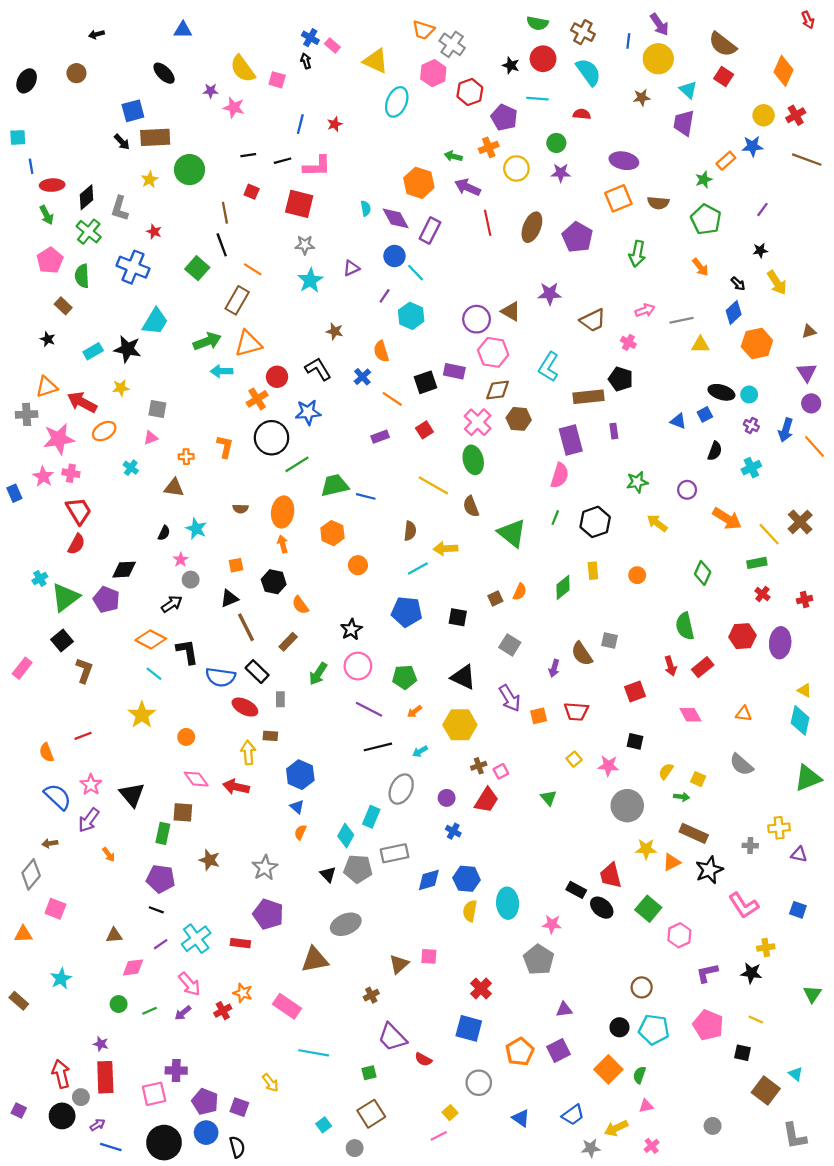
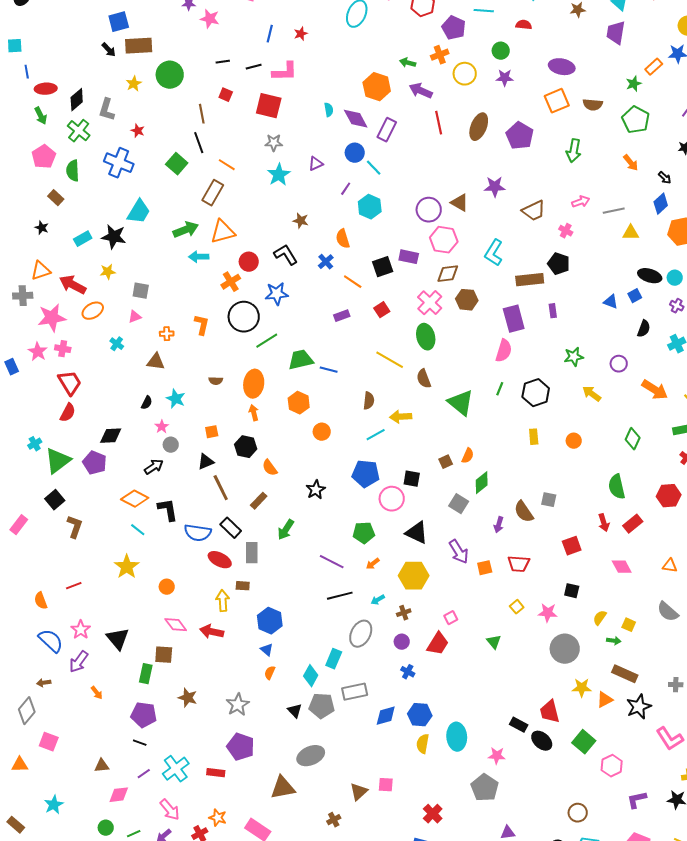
green diamond: (563, 587) -> (482, 483), moved
pink circle: (358, 666) -> (392, 499), moved
gray rectangle: (280, 699) -> (252, 553), size x1.5
brown cross: (479, 766) -> (404, 613), moved

